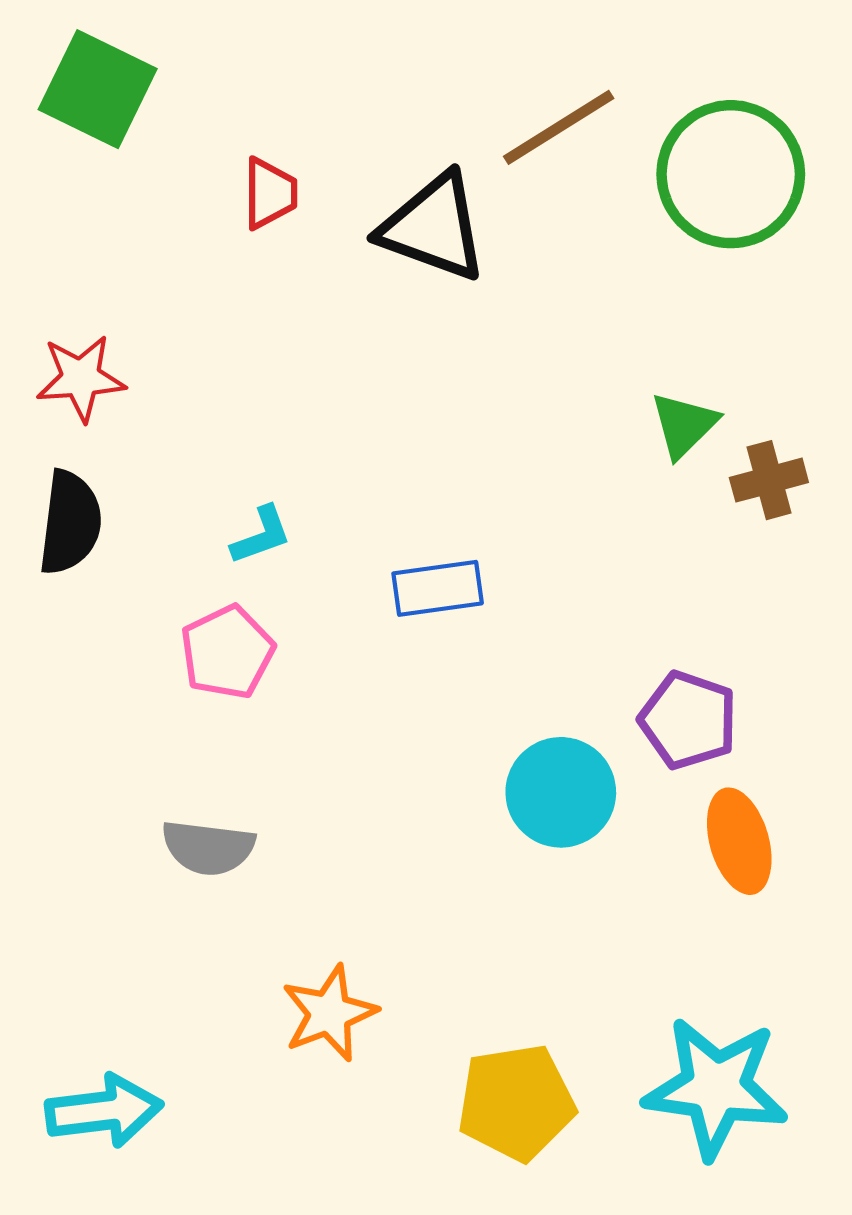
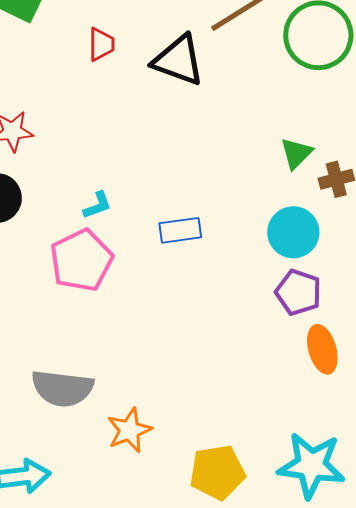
pink pentagon: (227, 652) -> (81, 260), size x1.4
cyan circle: (561, 792) -> (293, 232), moved
gray semicircle: (208, 848) -> (62, 388), moved, size x1.4

